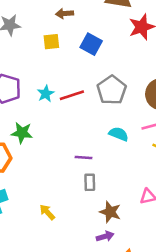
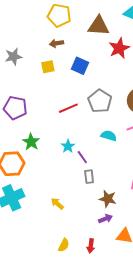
cyan star: (46, 94) -> (68, 146), moved
green star: (22, 133) -> (31, 142), turned 30
purple line: (84, 157) -> (82, 157), turned 56

